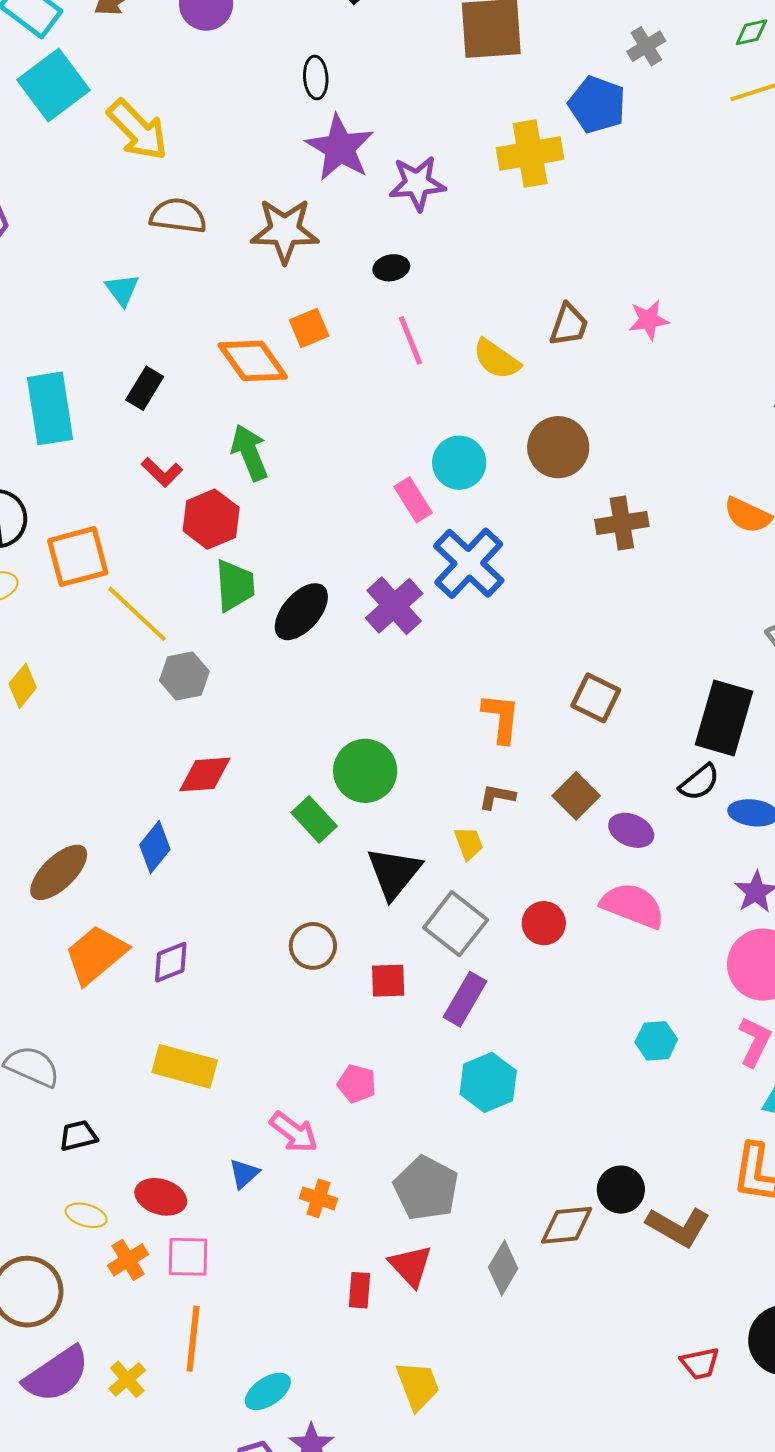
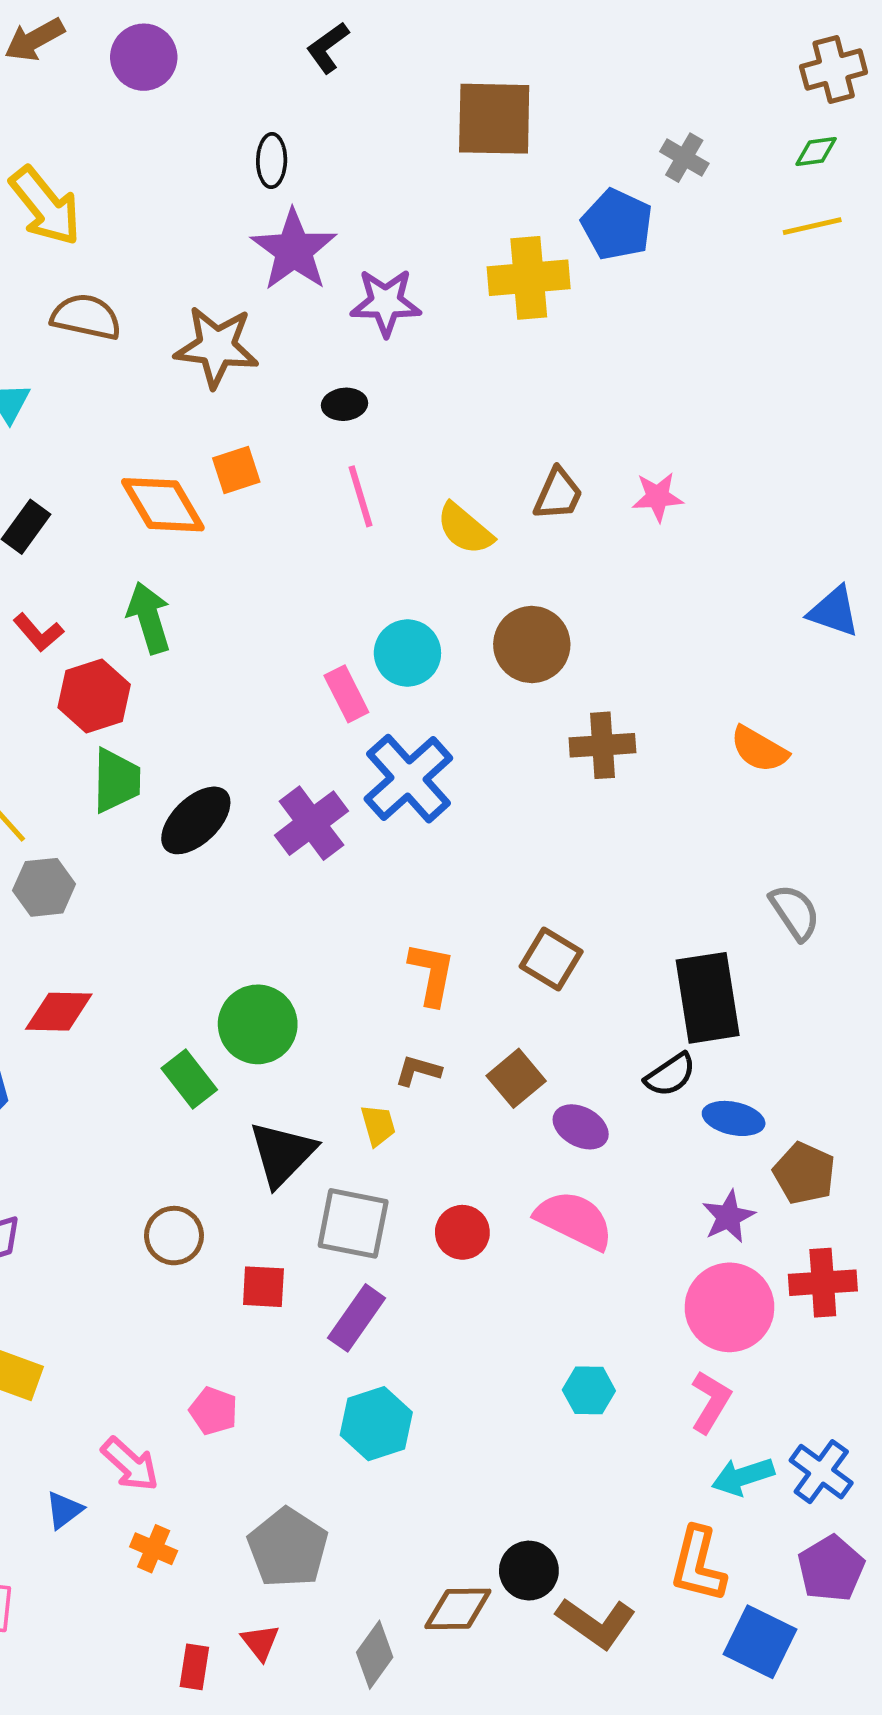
gray cross: (646, 46) -> (684, 158), turned -33
black rectangle: (724, 718) -> (708, 998), turned -30
gray square: (456, 924) -> (353, 1223), turned -32
red triangle: (411, 1266) -> (260, 1642), size x0.7

